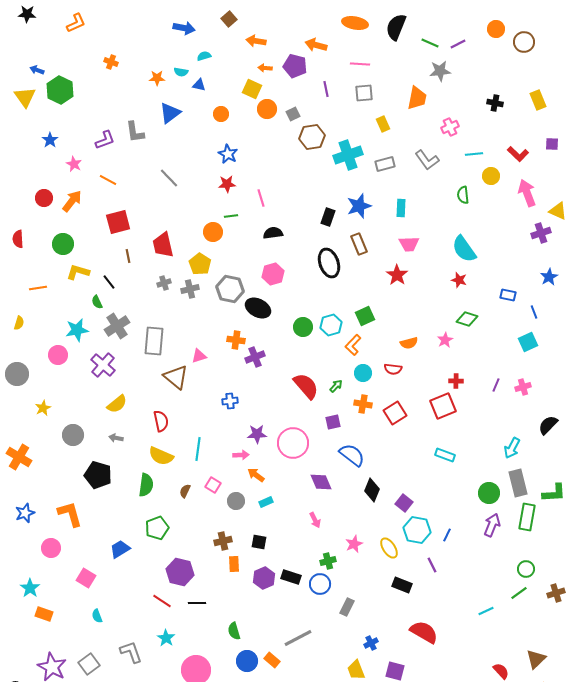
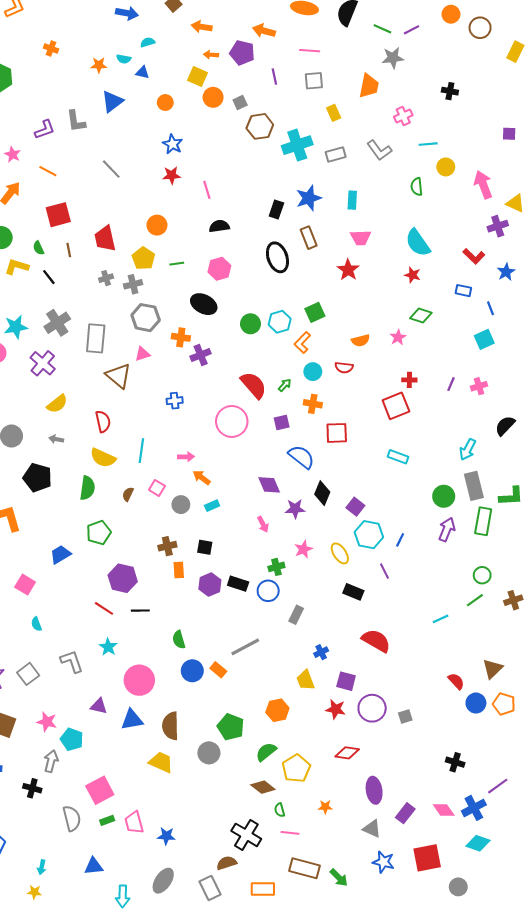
yellow rectangle: (538, 100) -> (515, 52), moved, turned 48
red L-shape: (518, 154) -> (474, 256), moved
green line: (231, 216) -> (177, 264), moved
gray hexagon: (230, 289) -> (146, 318), moved
green semicircle: (97, 302) -> (39, 248), moved
red square: (395, 413) -> (337, 433), moved, turned 30
purple star: (257, 434) -> (295, 509), moved
pink circle: (293, 443) -> (232, 421), moved

